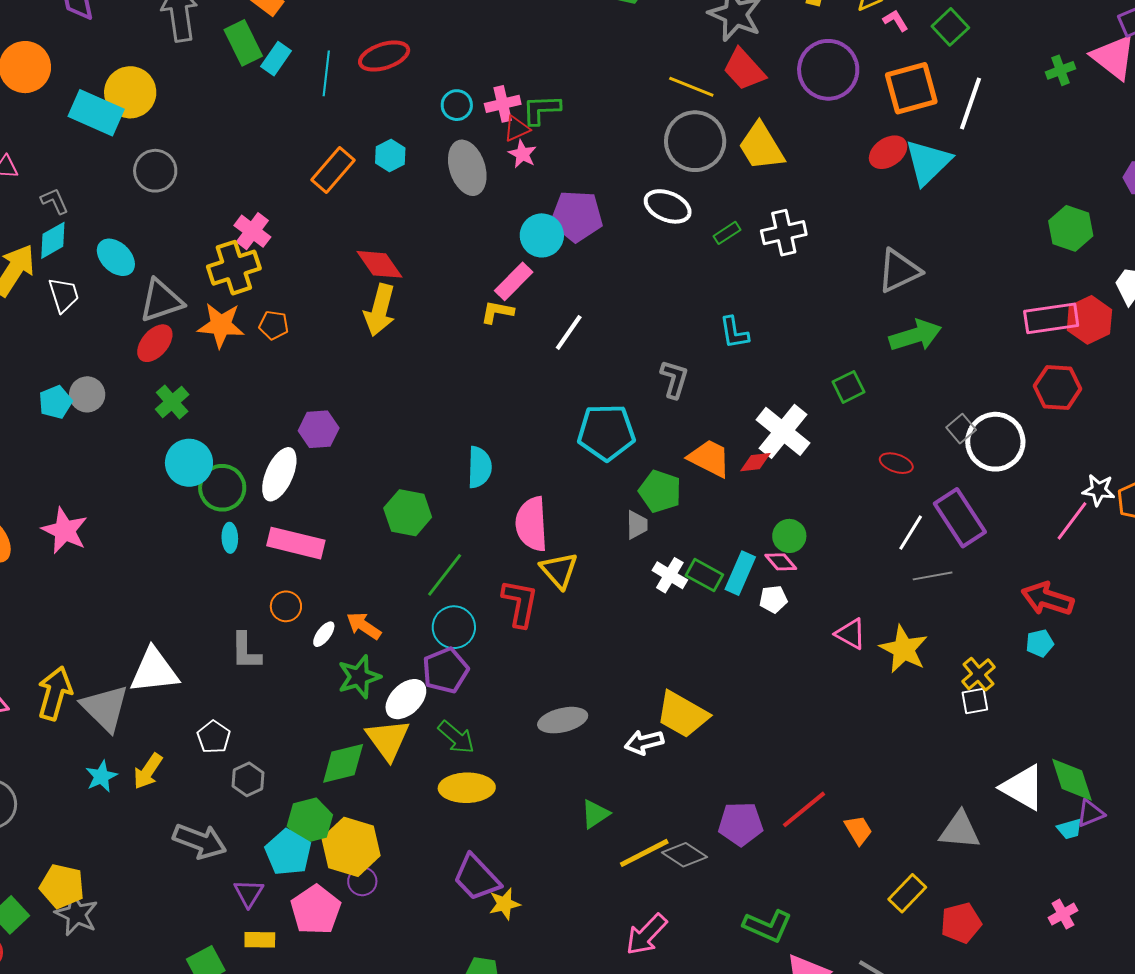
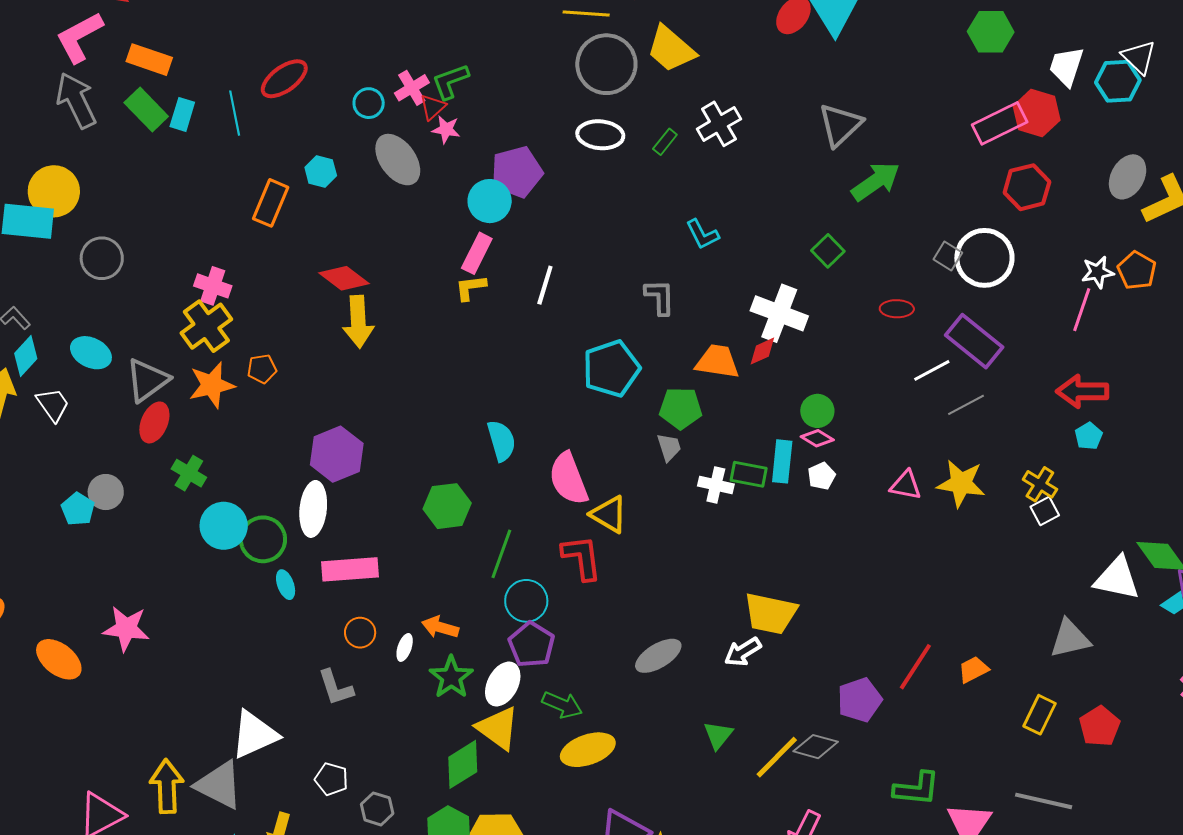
purple hexagon: (319, 429) -> (337, 454), size x1.4
white line: (911, 533) -> (932, 370), turned 48
orange trapezoid: (858, 830) -> (973, 670), turned -68

